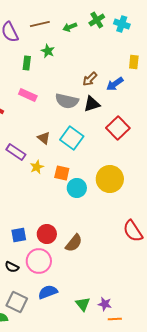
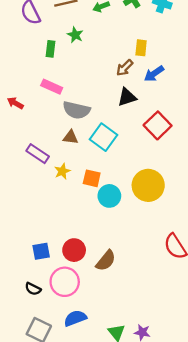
yellow rectangle: (134, 62) -> (141, 48), moved
gray semicircle: (67, 101) -> (76, 110), moved
brown triangle: (44, 138) -> (71, 137), turned -32

